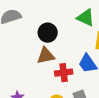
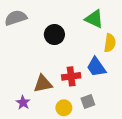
brown triangle: (46, 56) -> (43, 84), moved

